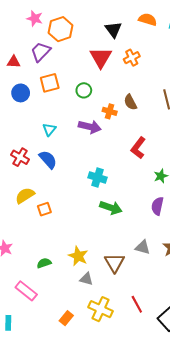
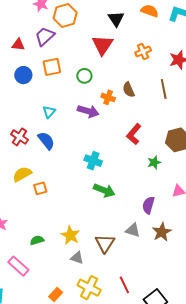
orange cross: (132, 58) -> (143, 52), moved
purple semicircle: (157, 206) -> (148, 205), moved

